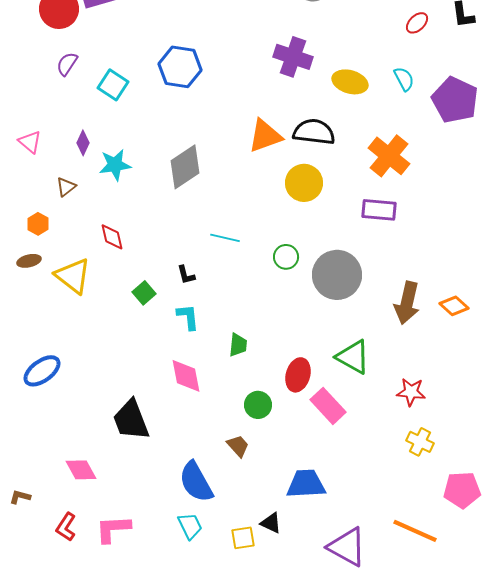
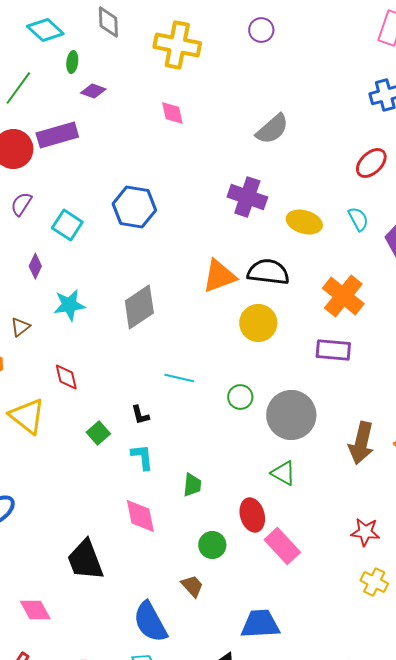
red ellipse: (417, 23) -> (371, 163), size x1.4
purple diamond: (83, 143) -> (35, 266), moved
green triangle: (353, 357) -> (283, 473), moved, size x0.7
red ellipse: (298, 375) -> (252, 515), turned -32

